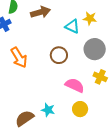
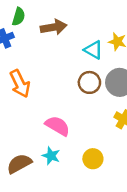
brown circle: (59, 55) -> (89, 82), moved
pink semicircle: (75, 85) -> (58, 126), moved

